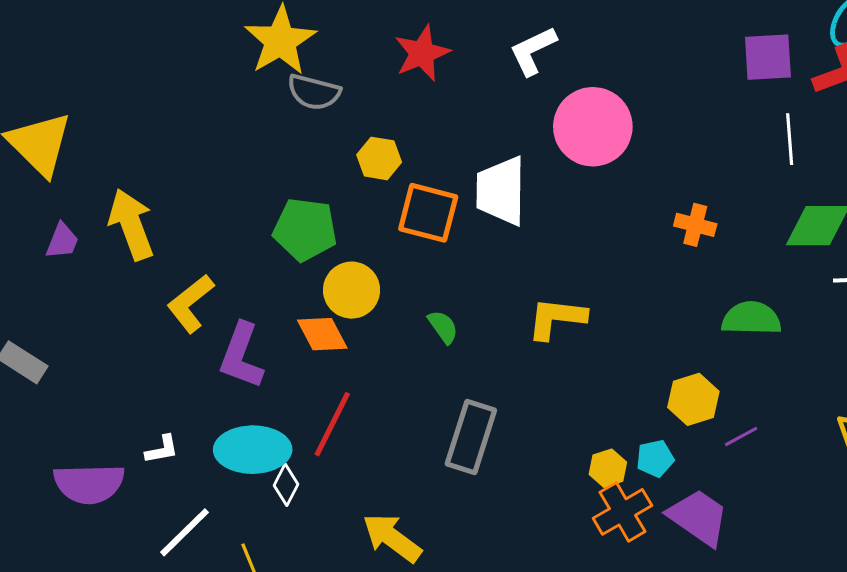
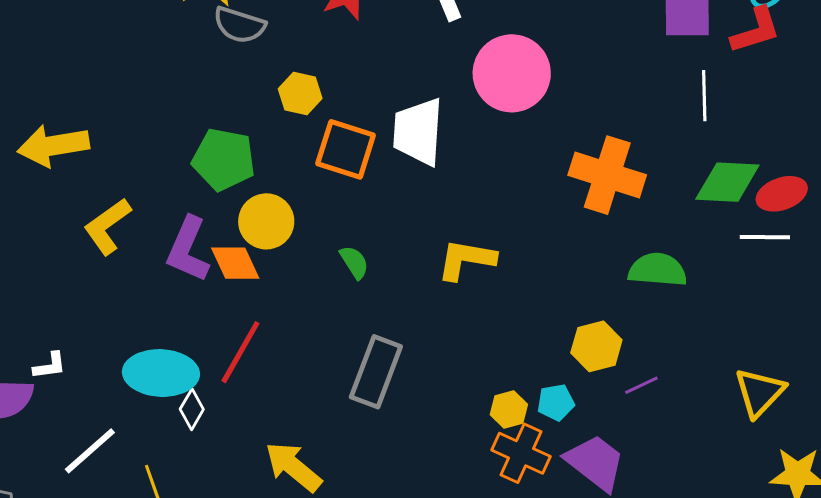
yellow arrow: (131, 224) -> (53, 146), turned -82
orange cross: (695, 225) -> (607, 175), size x1.8
purple L-shape: (241, 356) -> (188, 249), moved
white L-shape: (162, 449) -> (50, 366), moved
orange cross: (622, 512) -> (521, 453), turned -38

